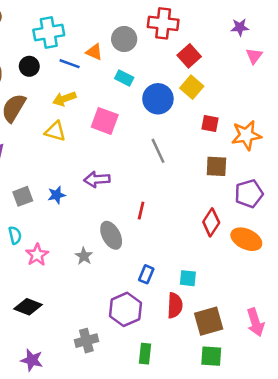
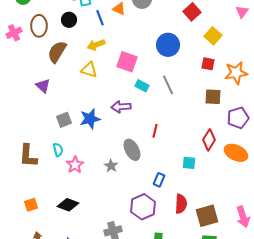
blue line: (70, 64) -> (100, 18), turned 49
cyan rectangle: (124, 78) -> (142, 86), moved
yellow square: (192, 87) -> (213, 36), moved
blue star: (57, 195) -> (90, 119), size x1.5
cyan square: (188, 278) -> (189, 163), moved

